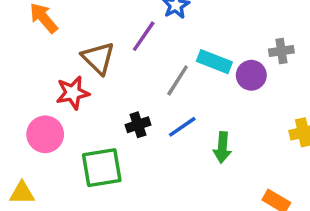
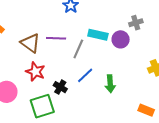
purple line: (144, 36) -> (56, 38), moved, turned 66
red star: (73, 93) -> (35, 72), moved, turned -30
black cross: (138, 125) -> (60, 87), moved, turned -32

